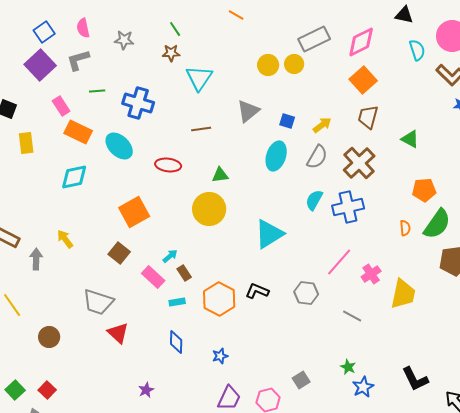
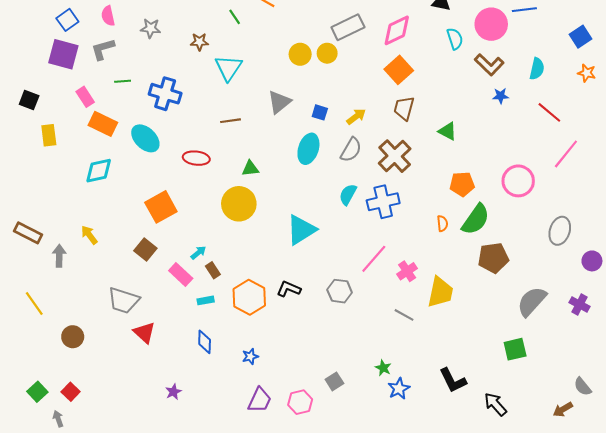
green line: (175, 29) -> (235, 17), moved
purple square: (40, 65) -> (63, 54), turned -32
gray line: (352, 316) -> (404, 315), moved

